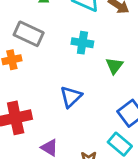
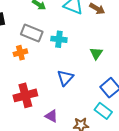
cyan cross: (82, 43) -> (59, 39), moved

